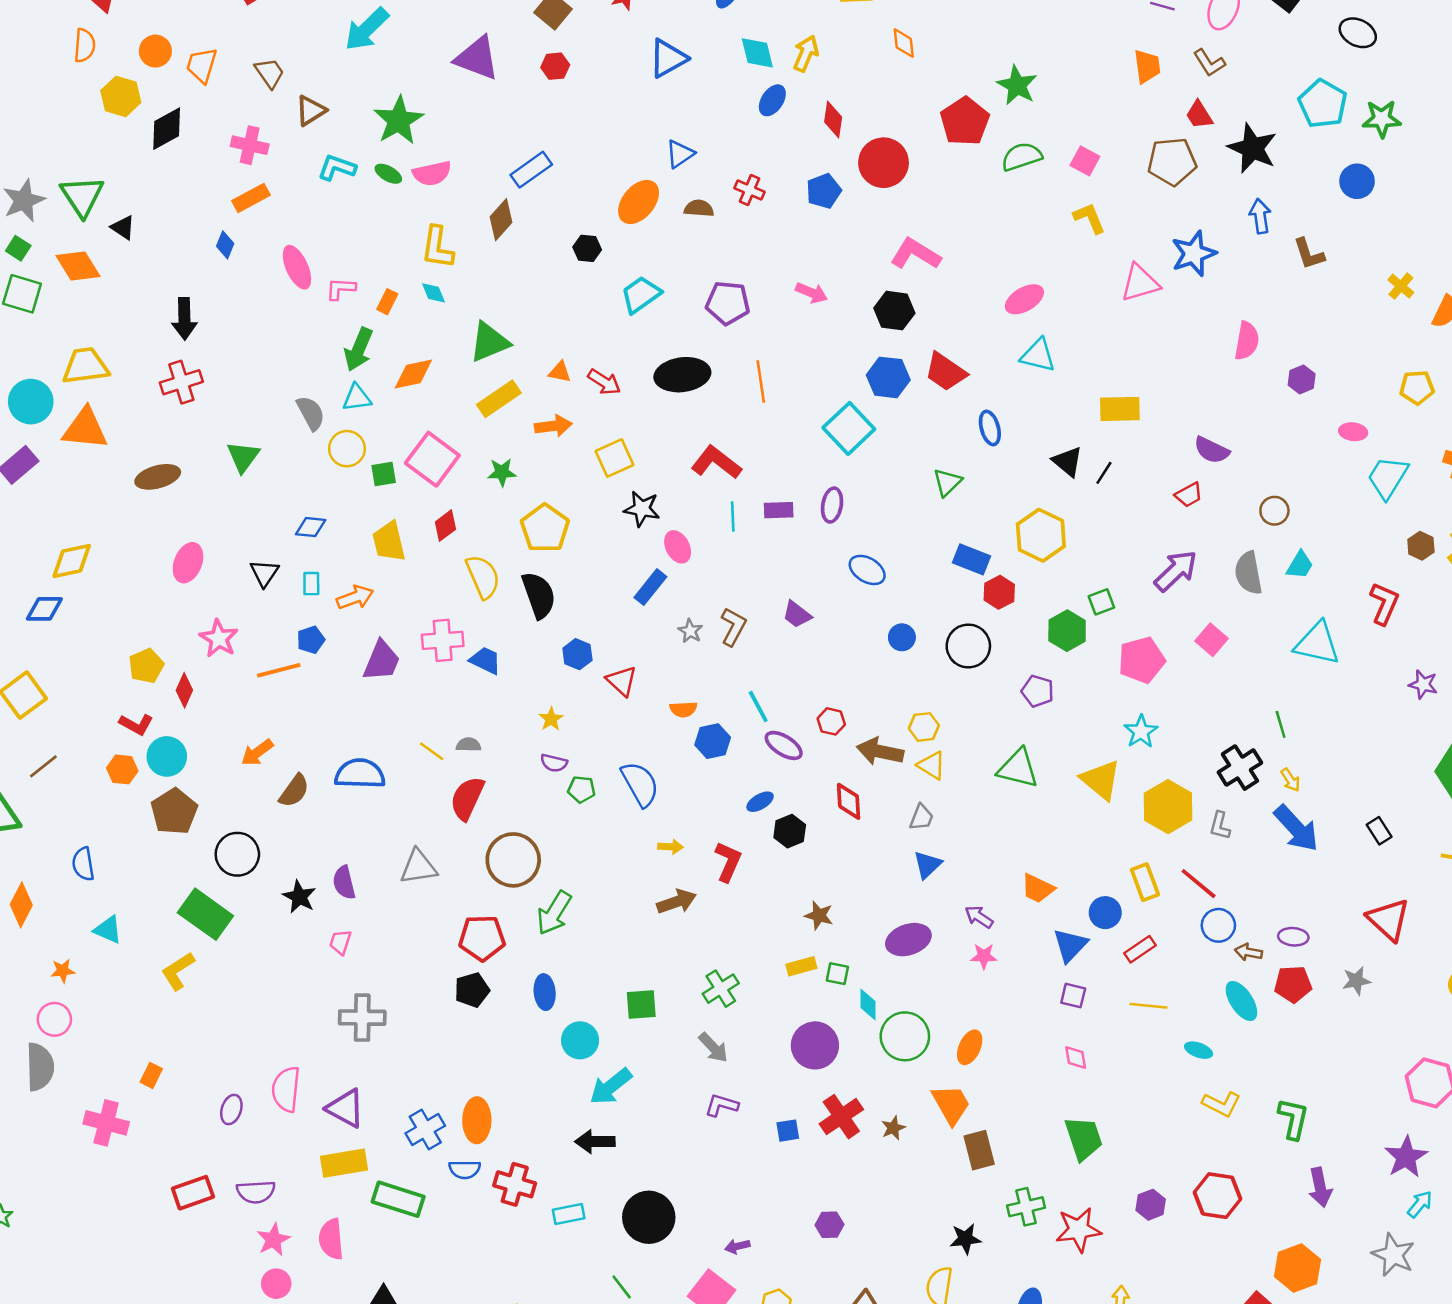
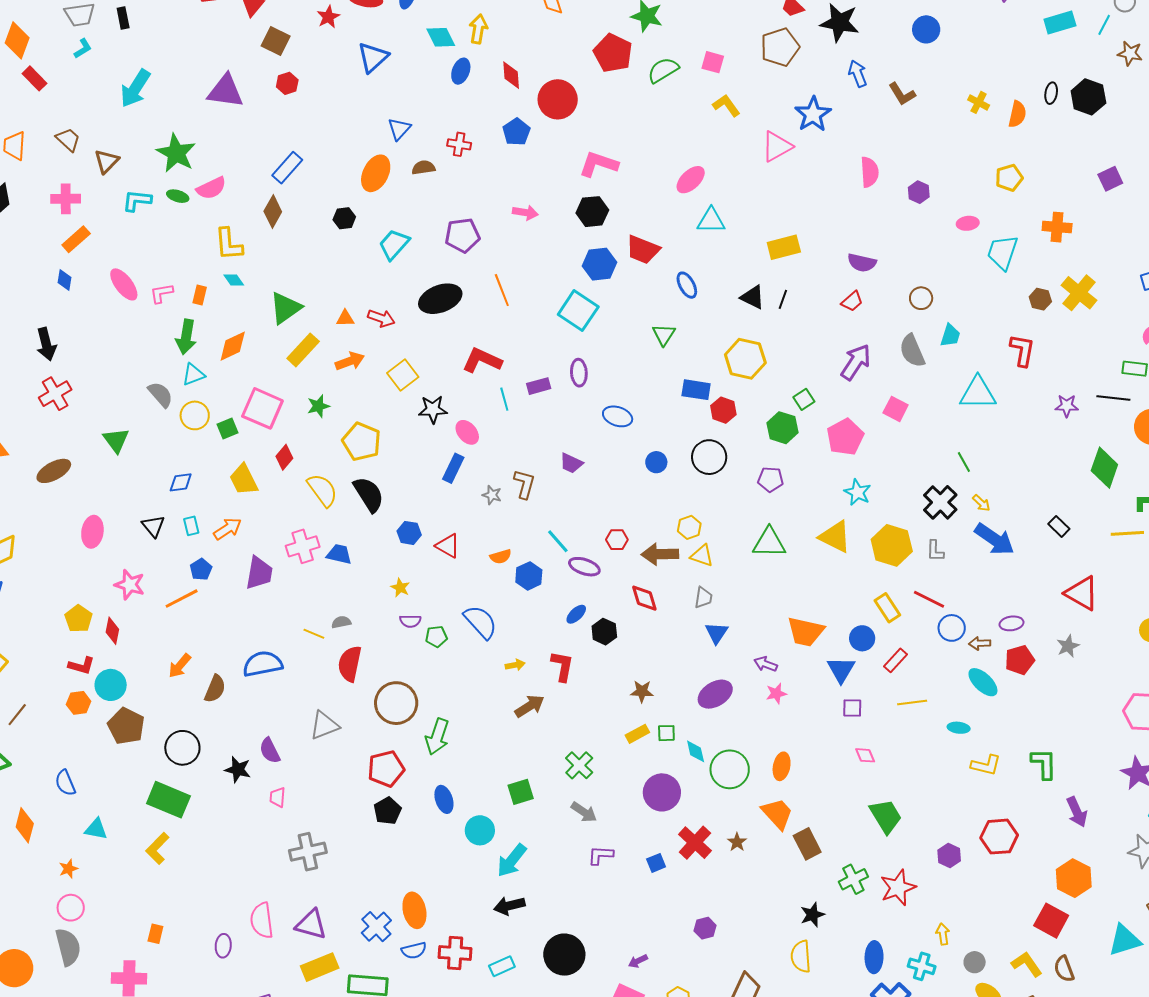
orange trapezoid: (1038, 888) -> (806, 632), size x1.4

